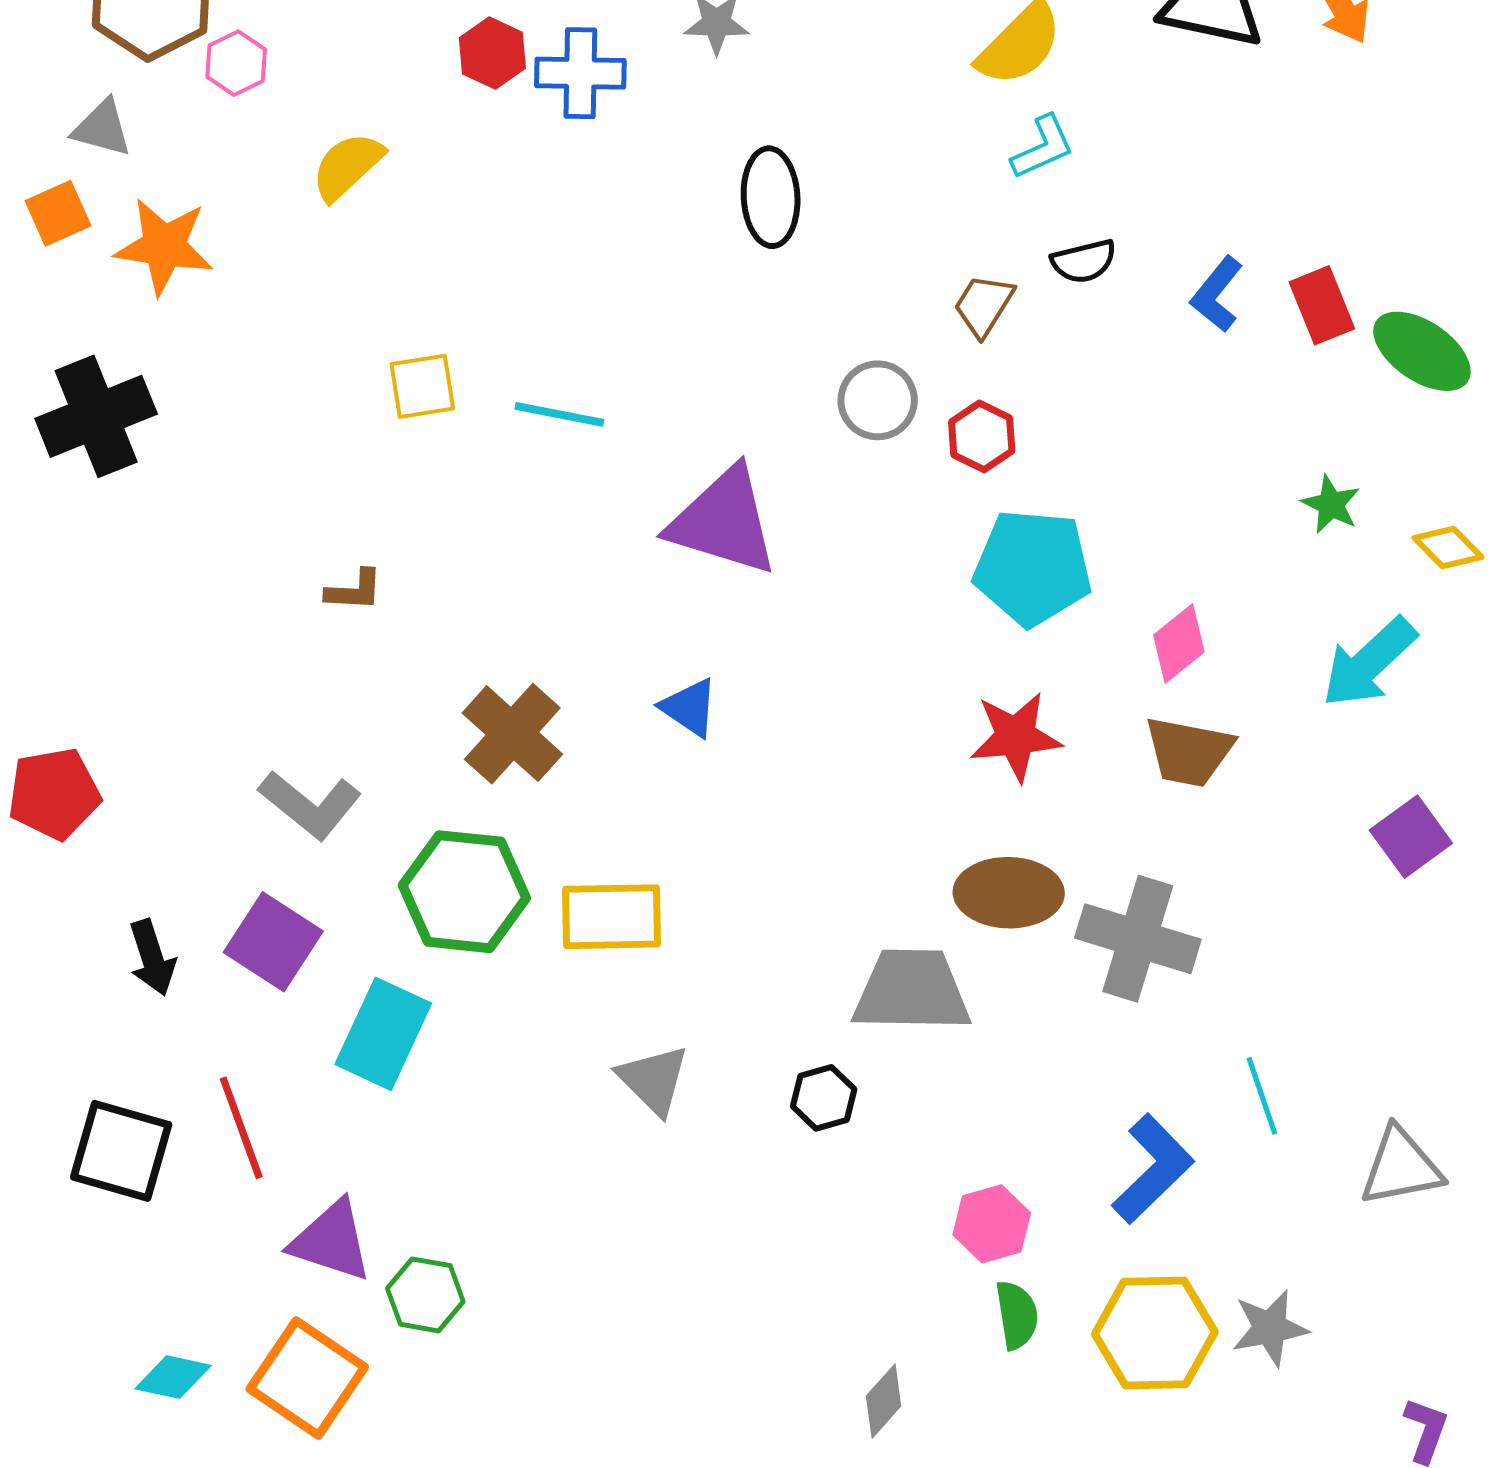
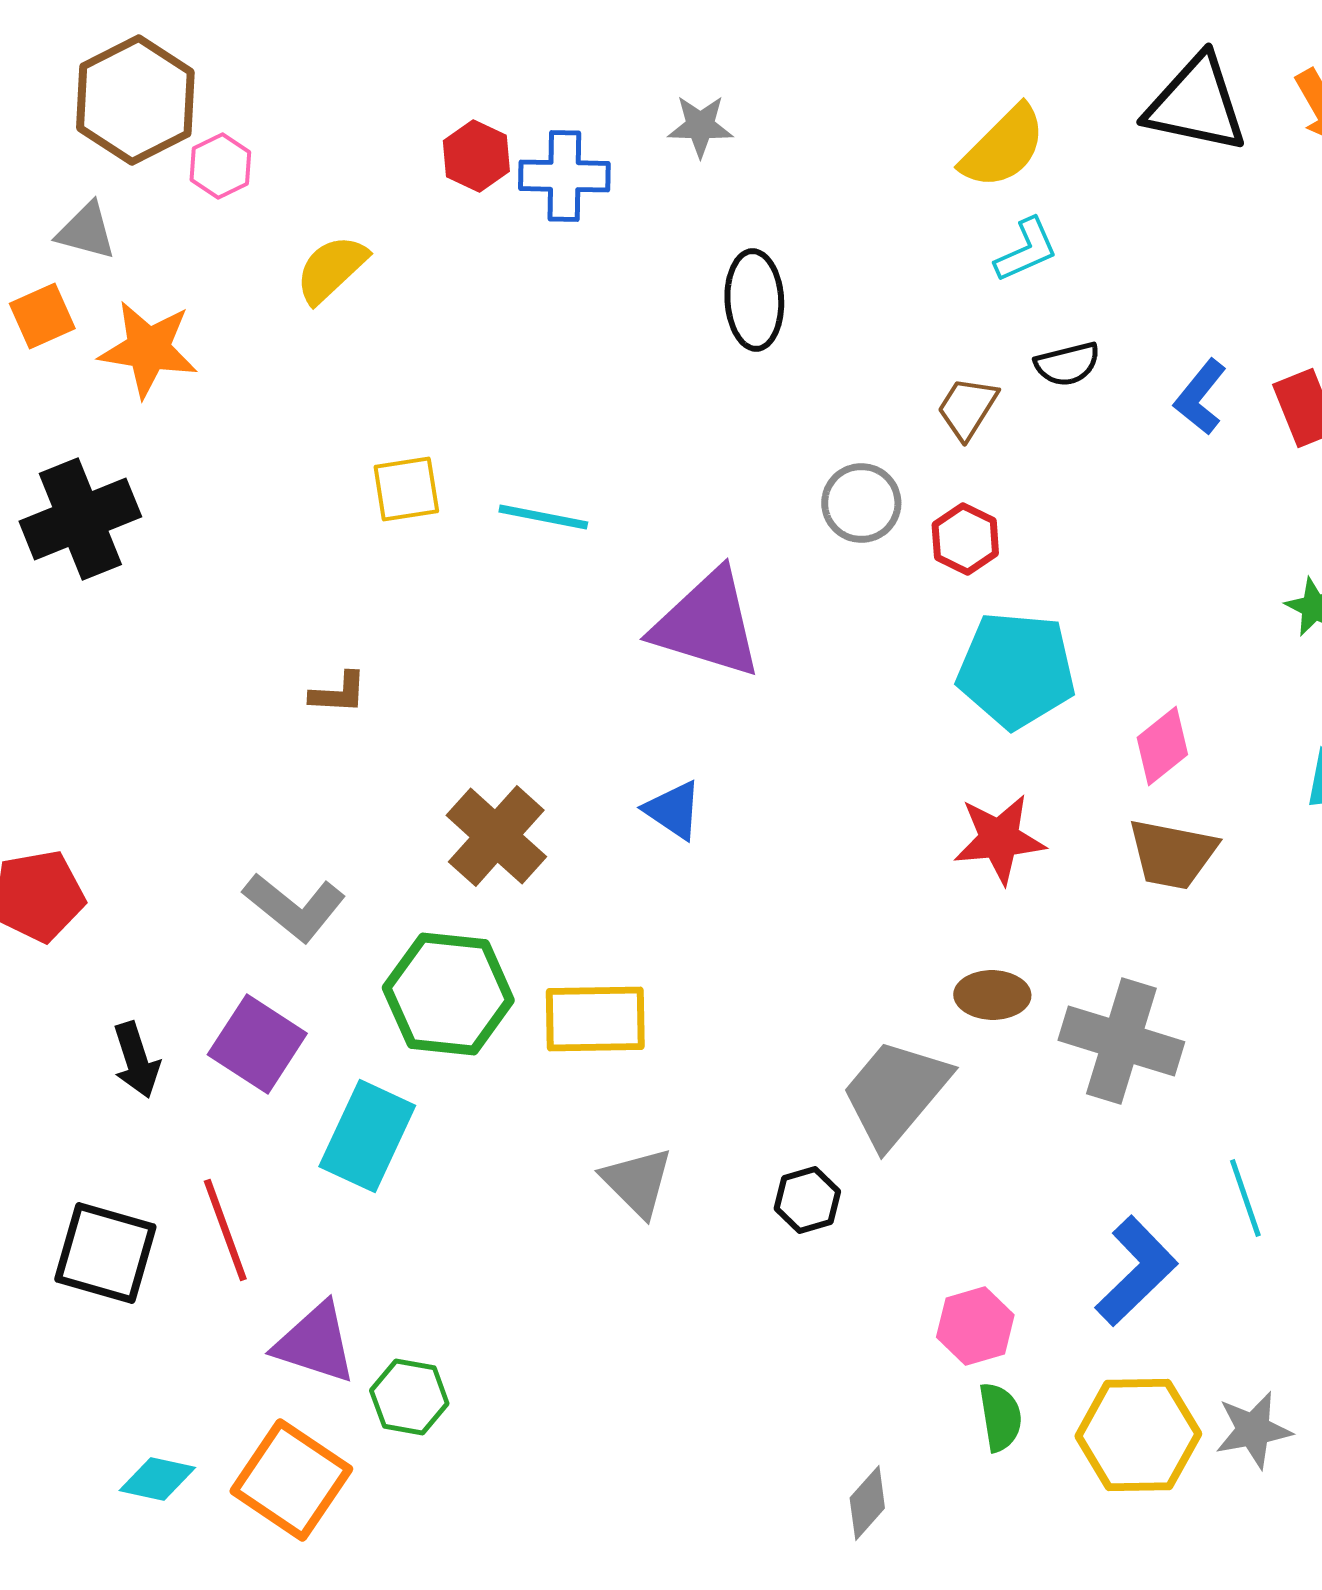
brown ellipse: (1009, 893) -> (992, 995), size x0.7
gray trapezoid: (912, 991) -> (895, 1093), turned -51

